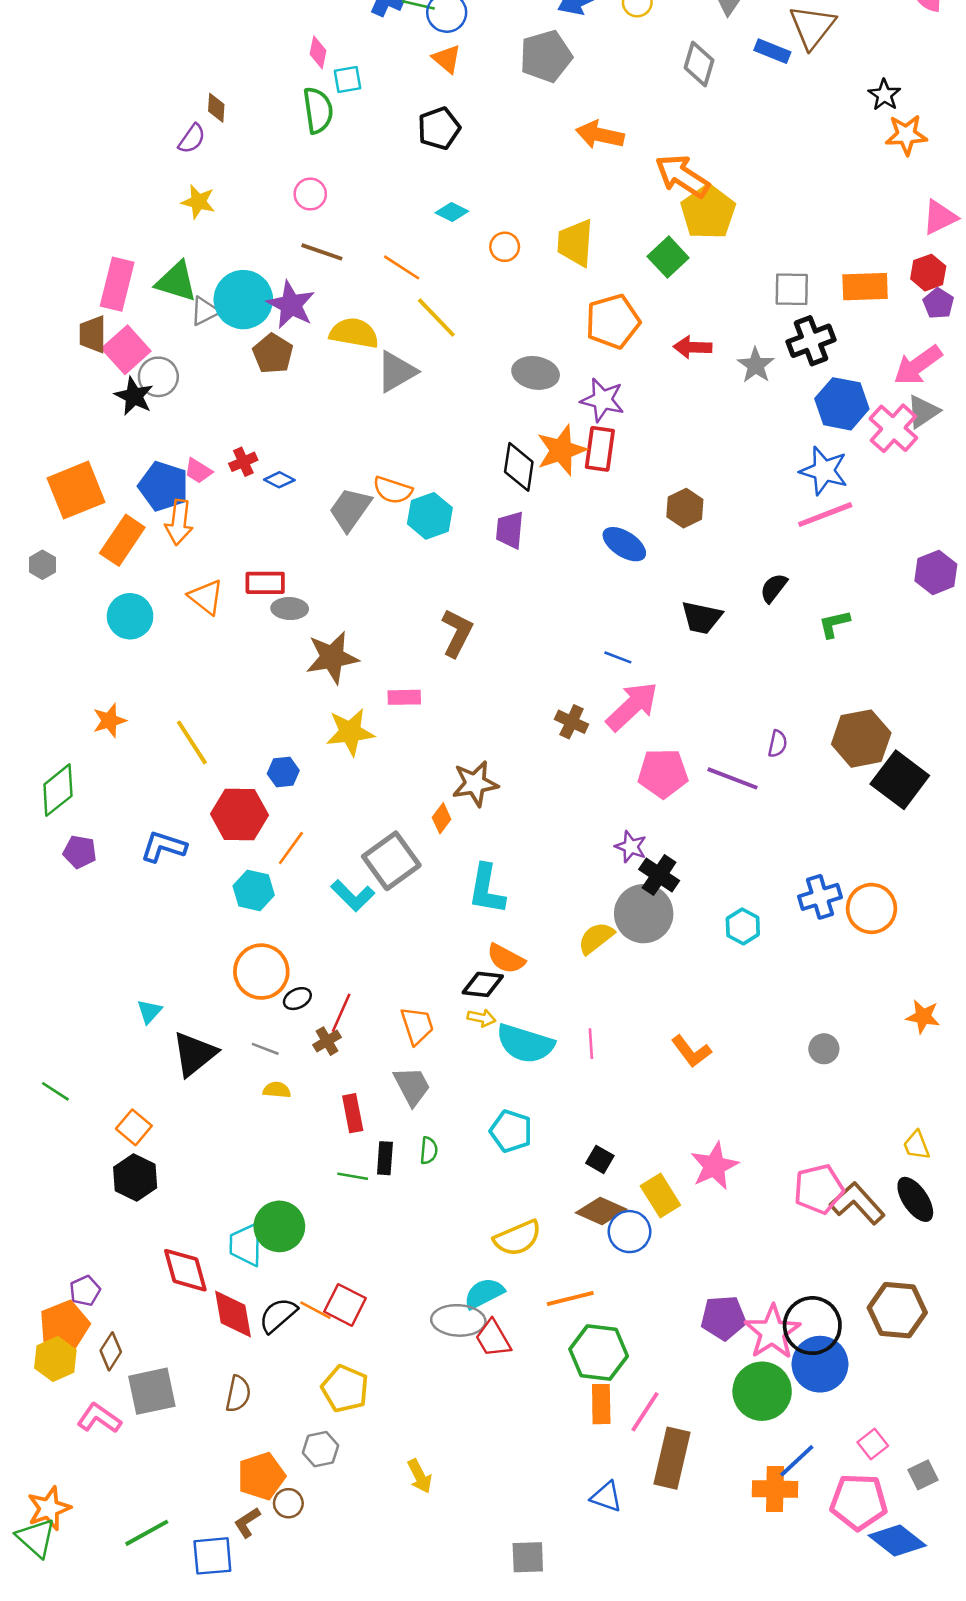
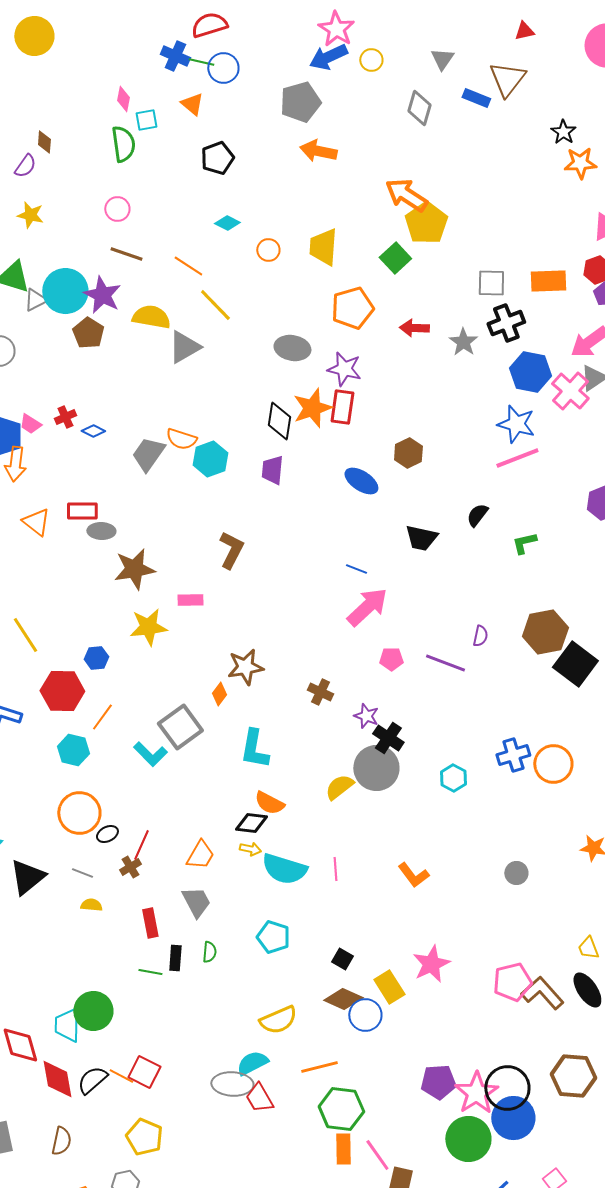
orange triangle: (447, 59) -> (192, 104), moved
orange arrow: (600, 135) -> (318, 151), moved
brown cross: (572, 722) -> (320, 692), moved
pink pentagon: (663, 773) -> (391, 659), size x0.6
orange trapezoid: (417, 1026) -> (200, 855), turned 48
pink line: (645, 1412) -> (377, 1155), turned -68

